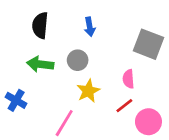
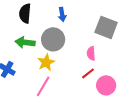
gray circle: (78, 60) -> (53, 39), size x1.5
yellow star: (88, 91) -> (46, 62), moved

